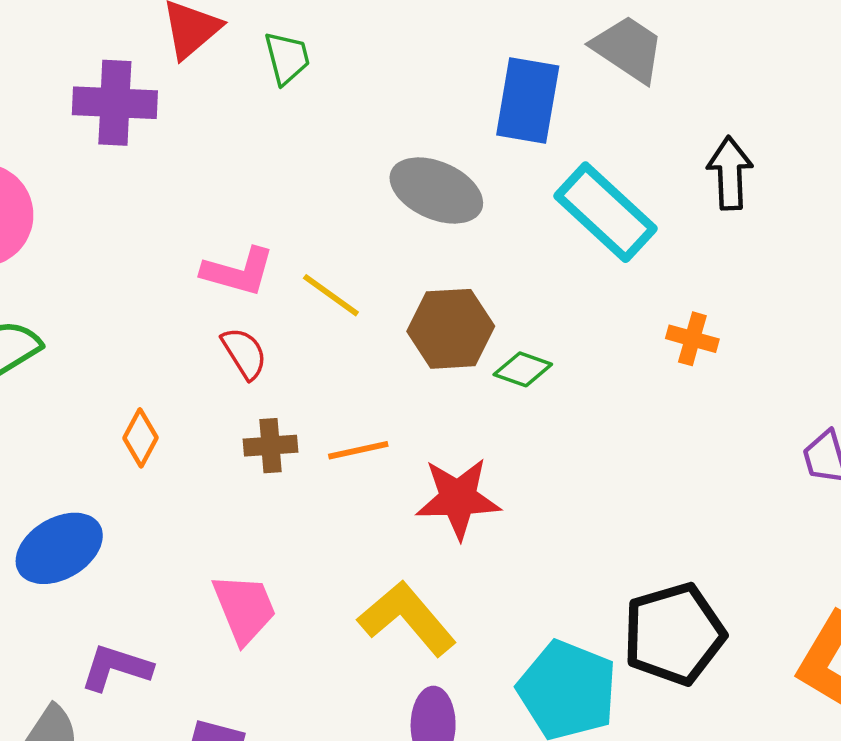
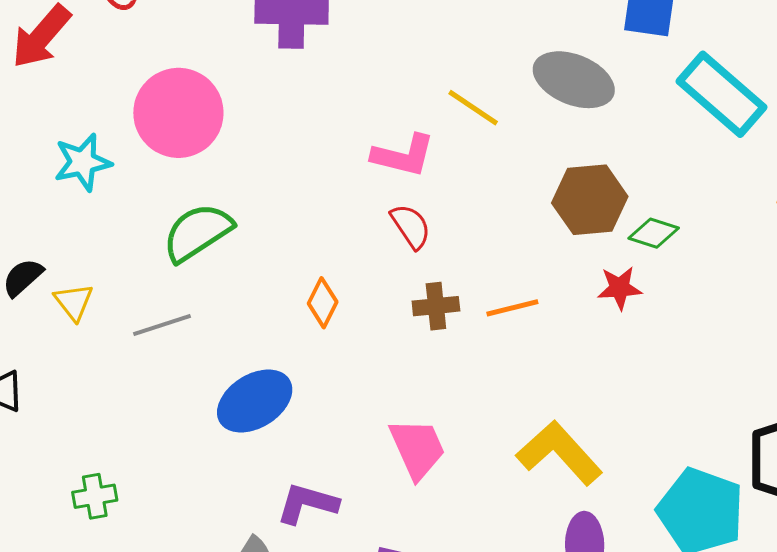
yellow line: (331, 295) -> (473, 108), moved
red star: (458, 498) -> (620, 288), moved, size x0.6

